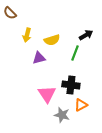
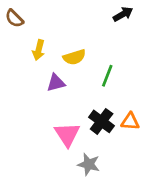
black arrow: (86, 35) -> (123, 14), moved
black cross: (71, 85) -> (102, 121), turned 30
orange triangle: (81, 105) -> (130, 121), moved, turned 32

